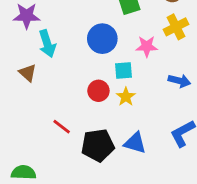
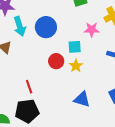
blue circle: (102, 39) -> (46, 27), moved
red line: (62, 127) -> (29, 87), turned 32
black pentagon: (98, 145) -> (27, 111), moved

